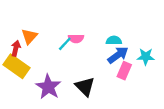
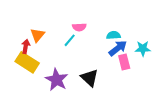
pink semicircle: (76, 39) -> (79, 27), moved
pink rectangle: (124, 71) -> (124, 62), turned -35

